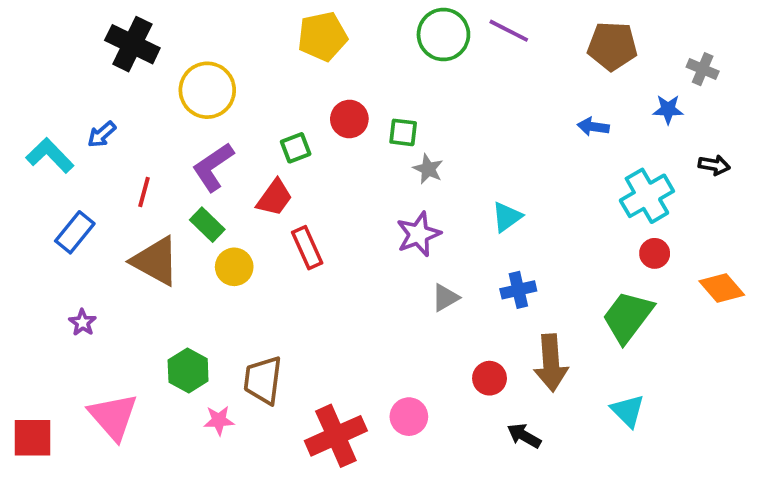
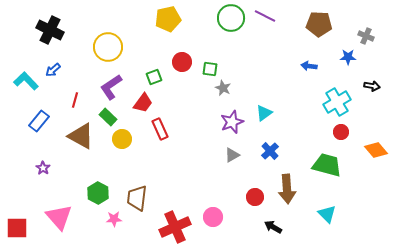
black cross: (132, 44) -> (50, 30), moved
purple star: (418, 234) -> (232, 122), moved
blue cross: (518, 290) -> (270, 151), turned -30
green trapezoid: (628, 317) -> (327, 165), turned 68

